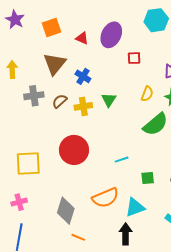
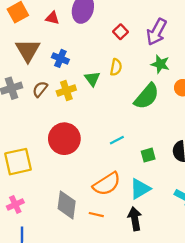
red square: (134, 58) -> (120, 32), moved, turned -32
yellow semicircle: (147, 94) -> (116, 67), moved
orange line: (78, 237) -> (96, 215), moved

